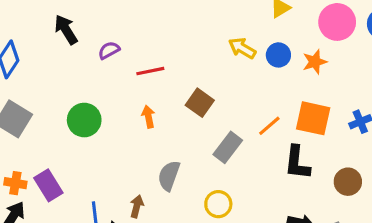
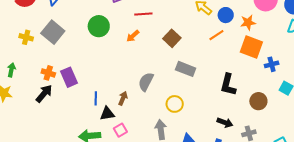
orange arrow: (148, 117) -> (133, 36), moved, turned -128
orange square: (313, 118) -> (251, 47), moved
green circle: (84, 120) -> (99, 26), moved
orange line: (269, 126) -> (216, 35), moved
gray rectangle: (228, 147) -> (186, 69), turned 66

